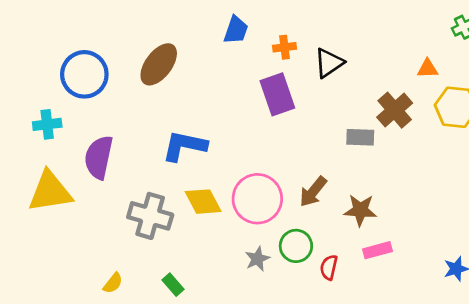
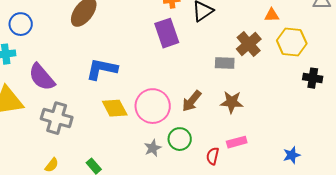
blue circle: (84, 74) -> (21, 24), moved, size x0.7
purple semicircle: (99, 157) -> (42, 77), turned -52
brown star: (360, 210) -> (232, 102), moved
gray cross: (150, 216) -> (57, 118), moved
red semicircle: (329, 267) -> (213, 156), moved

